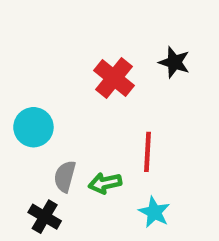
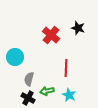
green arrow: (105, 183) -> (47, 91), moved
black cross: (45, 217) -> (28, 98), moved

